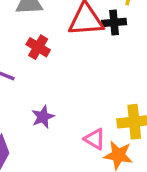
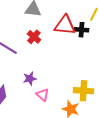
pink triangle: (95, 139) -> (42, 95), moved

